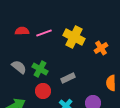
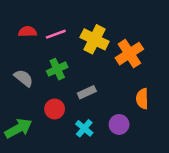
orange cross: (101, 48) -> (129, 54), size x1.5
green cross: (40, 69) -> (57, 69), moved, turned 35

